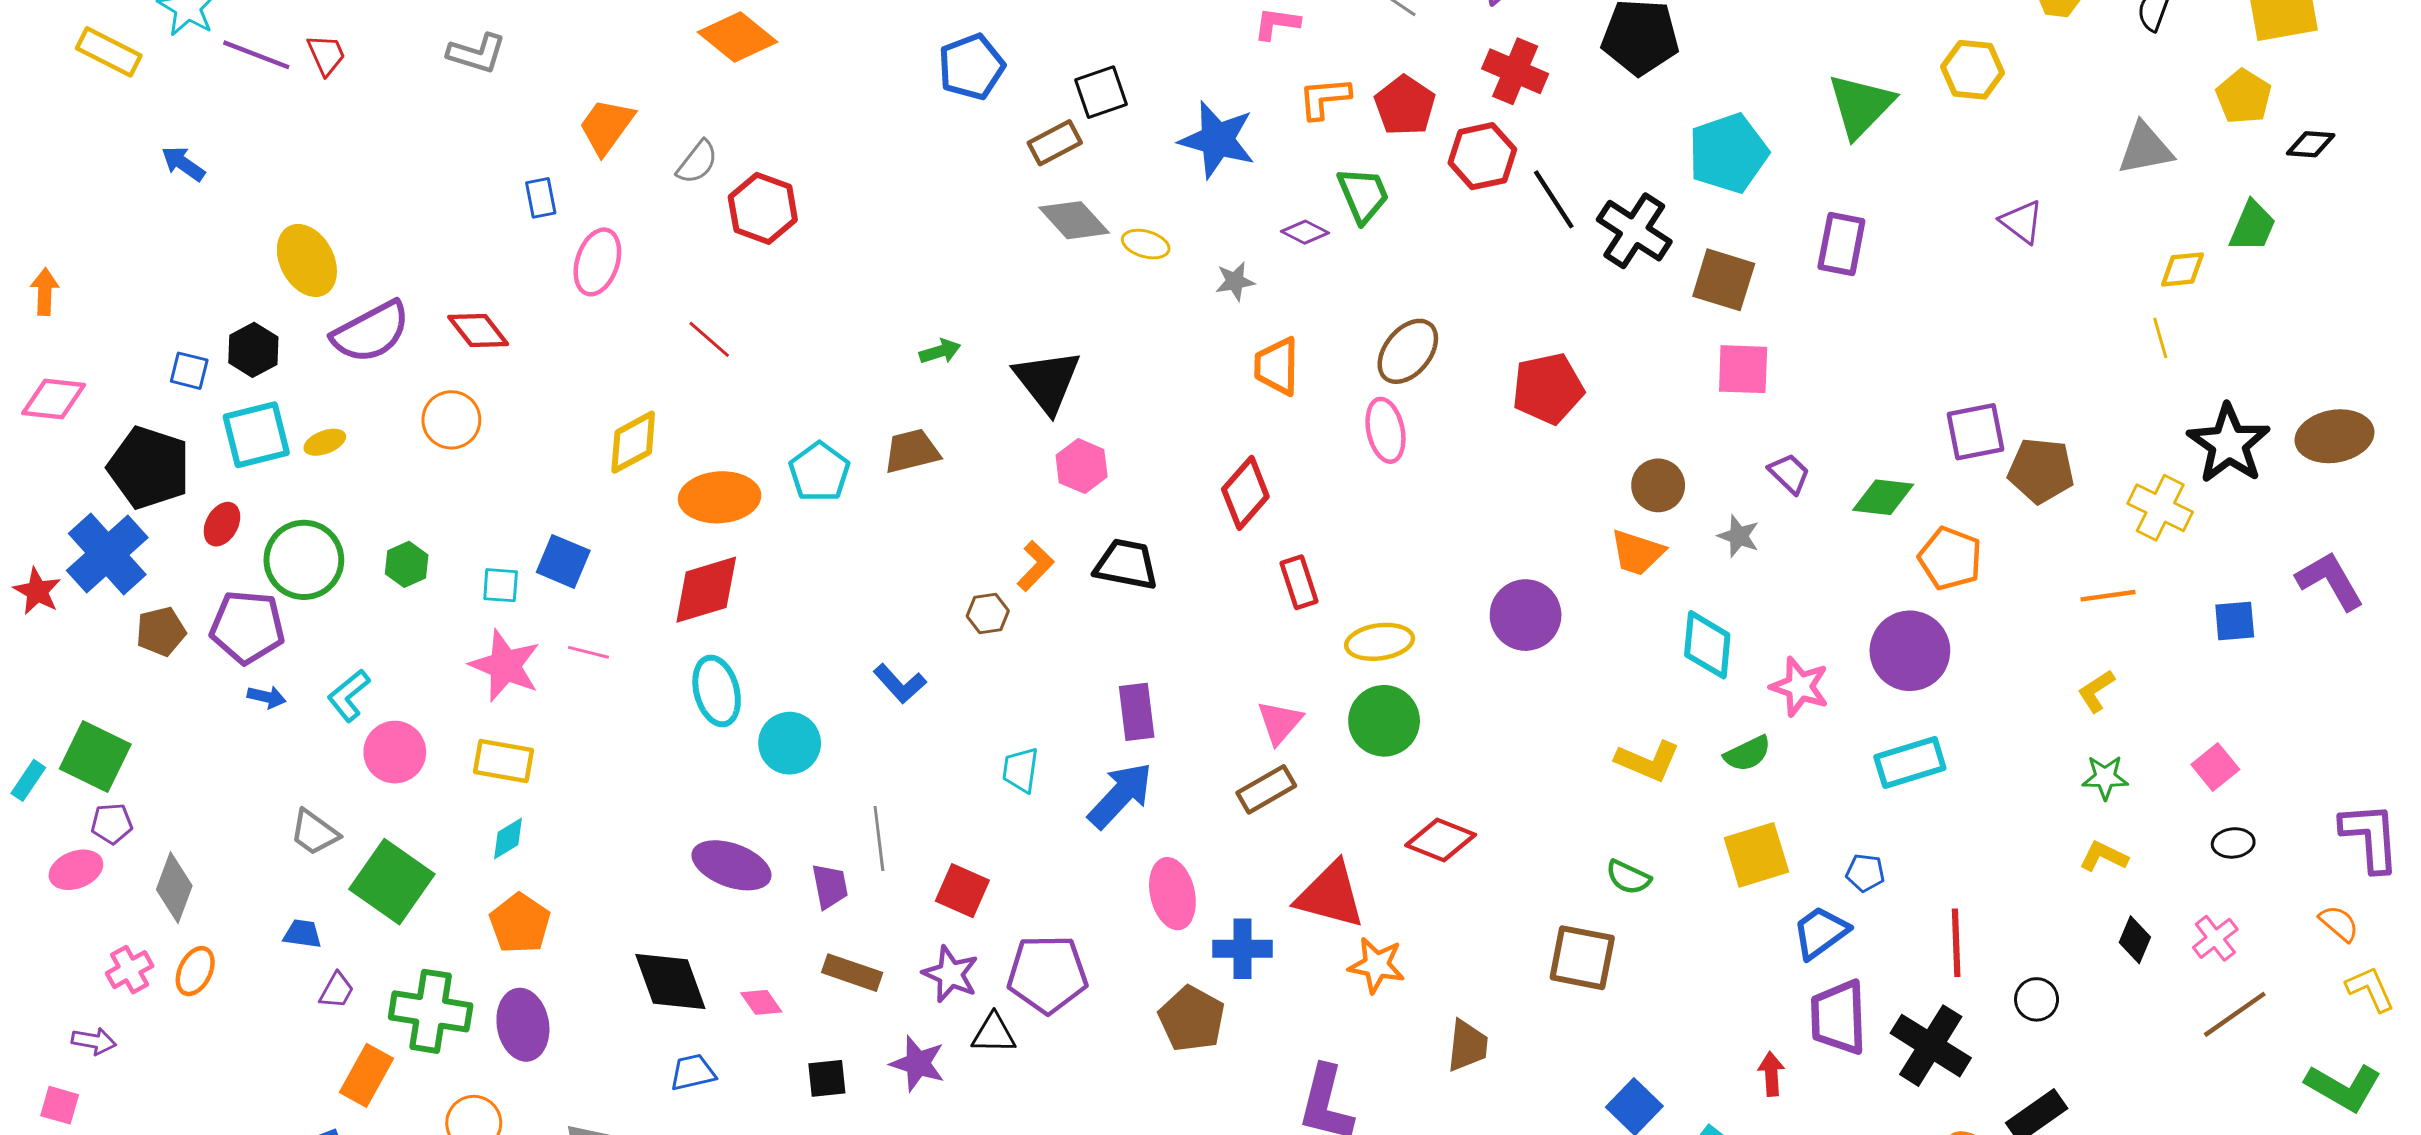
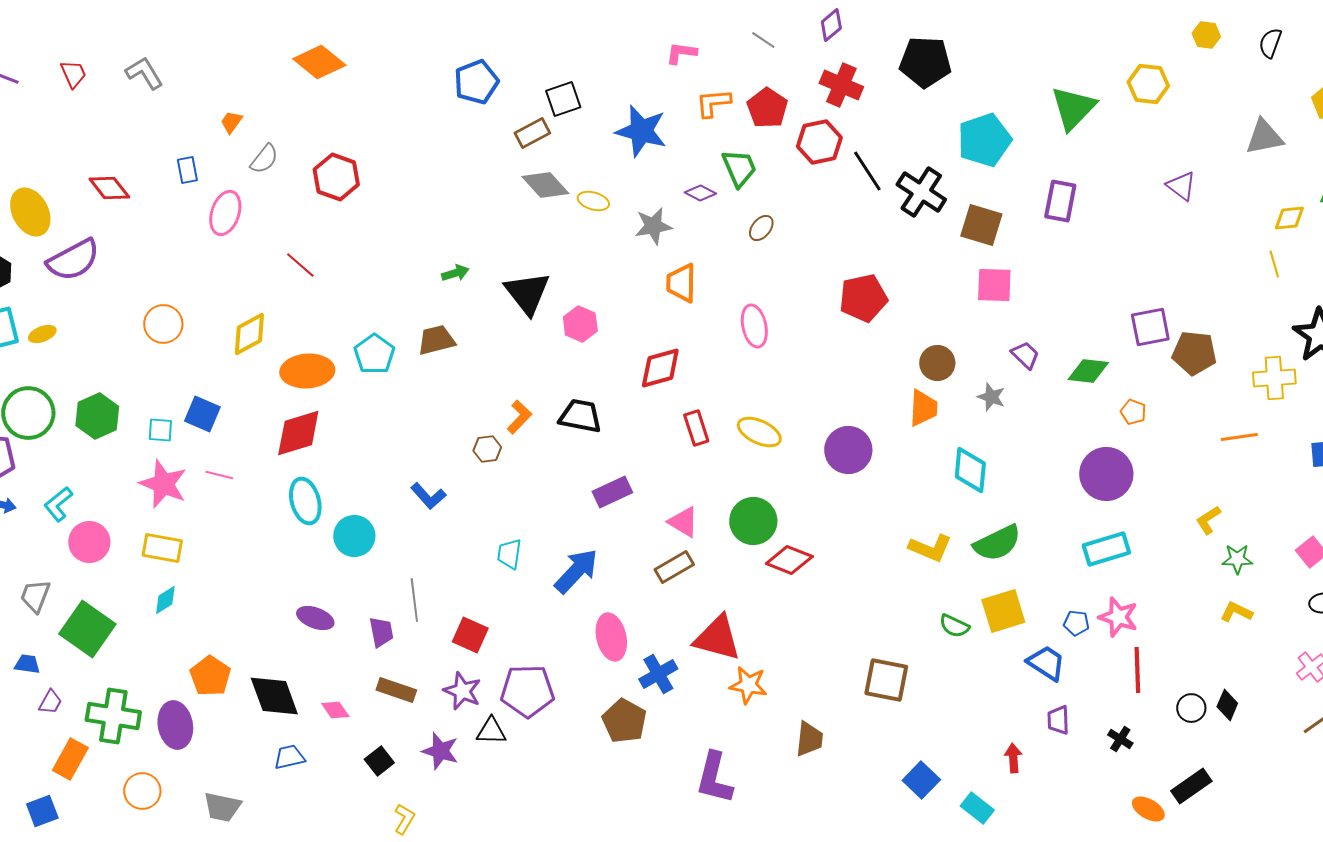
gray L-shape: (477, 53) -> (144, 73), turned -138
red trapezoid: (326, 55) -> (73, 74), moved
orange trapezoid: (606, 126) -> (231, 122), size x0.6
gray semicircle: (697, 162) -> (264, 159), moved
gray star: (1235, 281) -> (653, 226), size x1.4
red diamond: (478, 330) -> (109, 188), moved
brown ellipse: (1408, 351) -> (761, 228), moved, size x0.6
orange circle: (451, 420) -> (163, 324), moved
pink hexagon: (1082, 466) -> (580, 324), moved
red diamond: (1245, 493) -> (660, 368), turned 33
yellow cross: (2160, 508) -> (1274, 378), turned -30
orange trapezoid: (1637, 552) -> (923, 408), turned -105
orange pentagon: (1950, 558) -> (1133, 412), size x0.6
green hexagon: (407, 564) -> (97, 416), size x1.5
yellow ellipse: (1380, 642) -> (759, 432), moved, turned 33
pink star: (1800, 687) -> (1118, 617), moved
yellow L-shape: (2096, 691) -> (1208, 520), moved
purple rectangle: (1137, 712) -> (612, 492), moved, turned 72
pink triangle: (1280, 722) -> (683, 522), turned -40
green semicircle: (1748, 754) -> (997, 543), size x1.5
gray trapezoid: (314, 833) -> (35, 596), turned 75
red diamond: (1441, 840) -> (789, 560), moved
purple ellipse: (731, 865) -> (315, 618), size x0.7
green semicircle: (1628, 877) -> (954, 626), moved
orange pentagon: (520, 923) -> (210, 676), moved
blue trapezoid: (1821, 932) -> (1046, 663), turned 69
black diamond: (2135, 940) -> (1227, 705), moved
blue cross: (1242, 949) -> (658, 674), turned -30
purple trapezoid: (1838, 1017) -> (1058, 720), size x0.6
black cross: (1931, 1046) -> (1120, 739), size x0.5
black square: (827, 1078) -> (379, 761), turned -32

